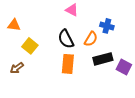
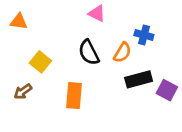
orange triangle: (14, 25) -> (19, 22), moved
orange rectangle: (68, 64) -> (74, 96), moved

